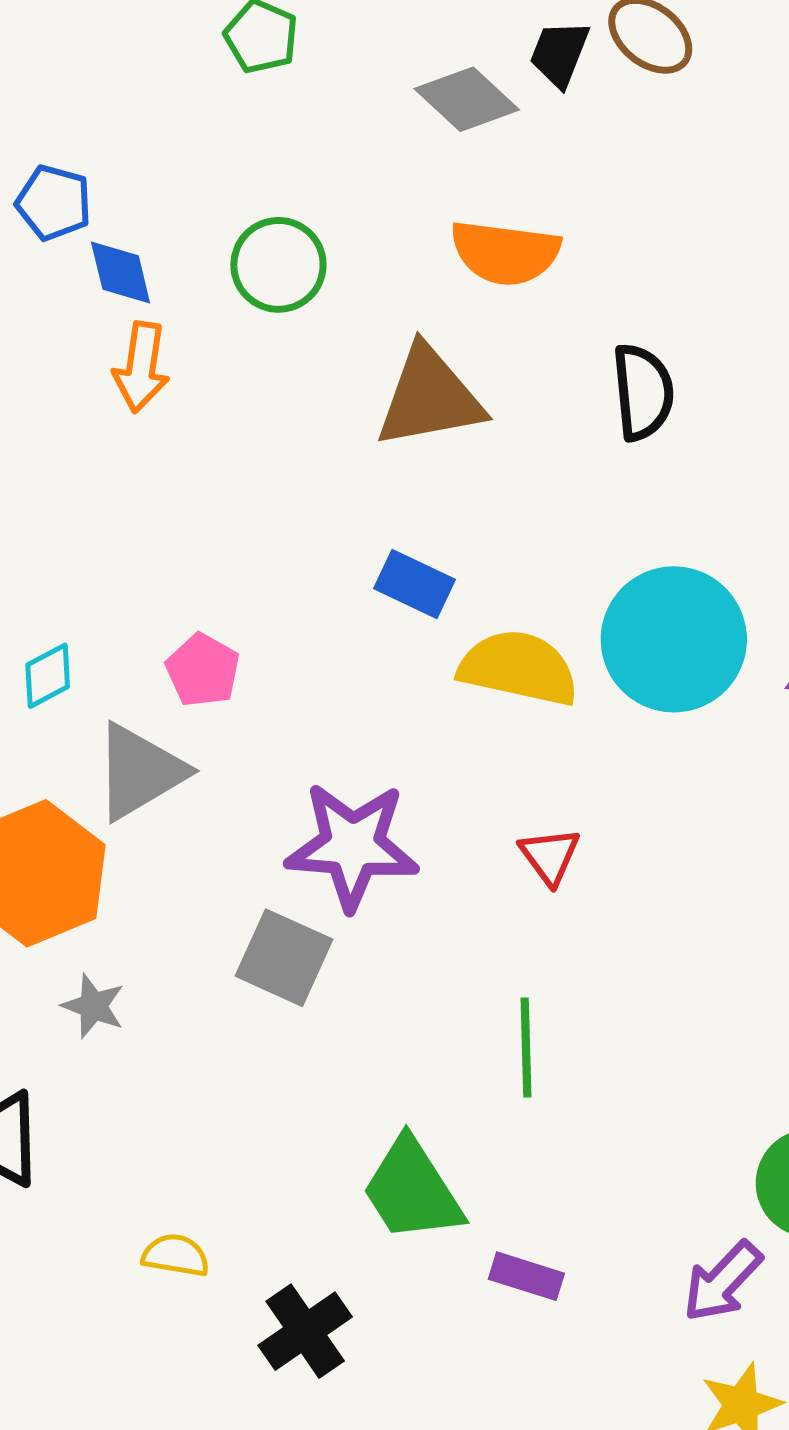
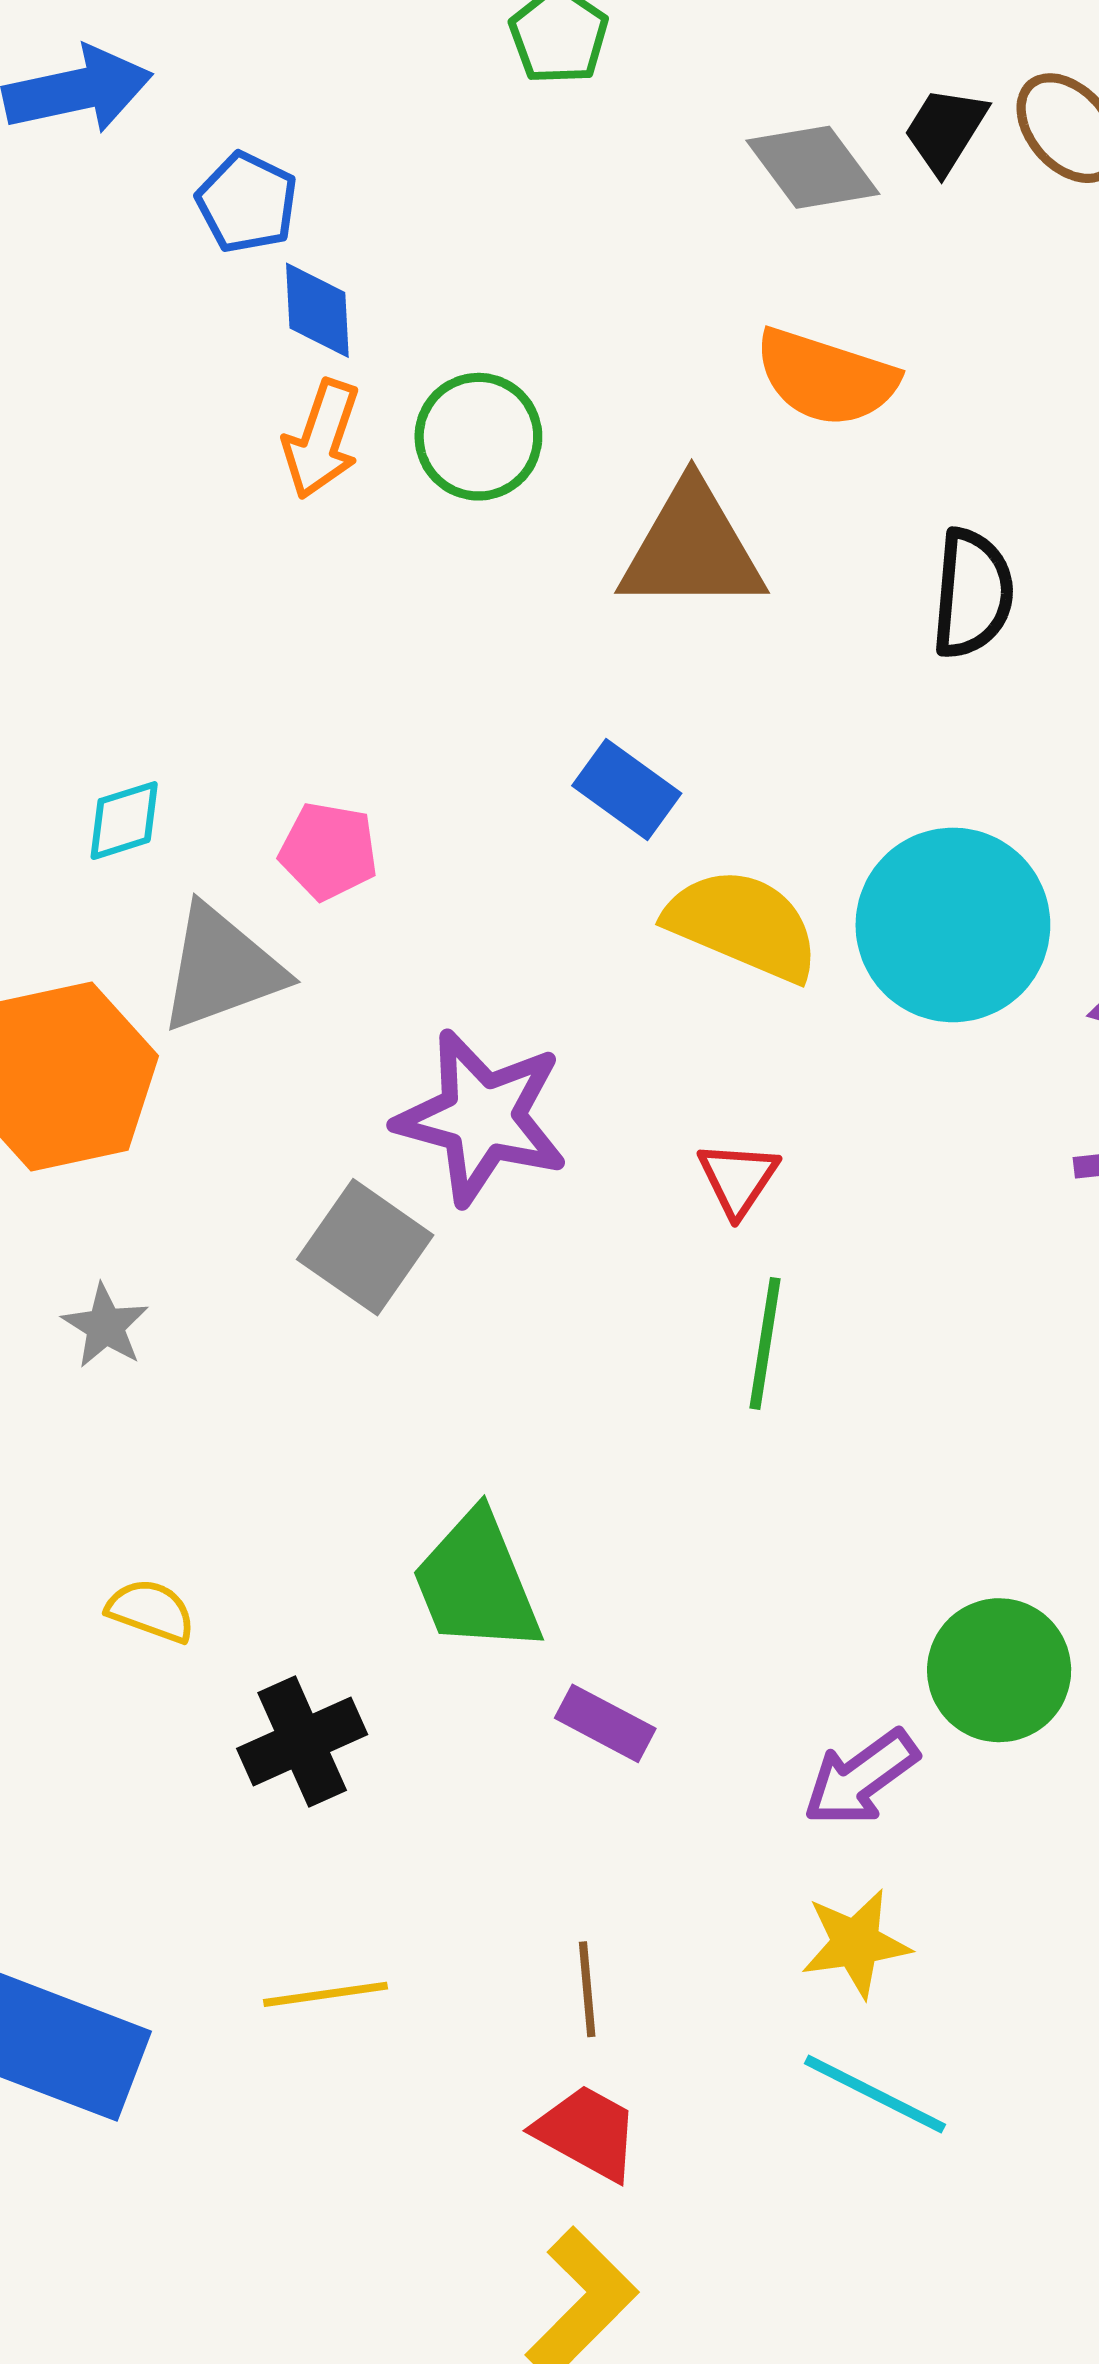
green circle: (278, 265) -> (478, 437), moved
pink pentagon: (203, 670) -> (329, 851), turned -30
gray star: (93, 1006) -> (105, 1326), moved
green line: (526, 1048) -> (765, 1343), moved

